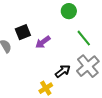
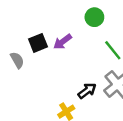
purple arrow: (43, 42) -> (63, 42), moved

